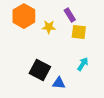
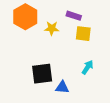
purple rectangle: (70, 15) -> (74, 16), turned -40
black square: (40, 70) -> (42, 74), turned -35

